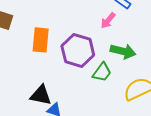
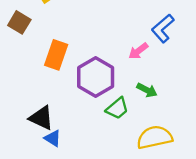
green arrow: (123, 51) -> (147, 90), size x0.7

